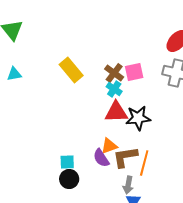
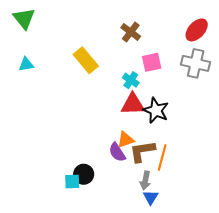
brown cross: (114, 73) -> (131, 32), moved
black star: (138, 118) -> (156, 110), turned 30
cyan square: (67, 162) -> (72, 182), moved

